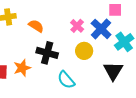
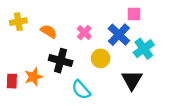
pink cross: (77, 26) -> (84, 32), moved

